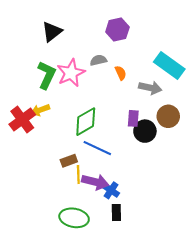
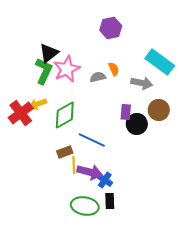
black triangle: (52, 32) -> (49, 53), moved
gray semicircle: (98, 60) -> (98, 77), moved
green diamond: (86, 122) -> (65, 115), moved
green ellipse: (74, 218) -> (85, 206), moved

